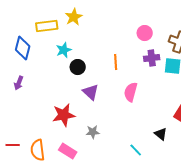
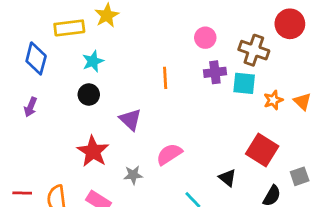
black circle: (78, 67) -> (89, 95), moved
pink semicircle: (131, 92) -> (169, 154), moved, turned 42
red star: (64, 115) -> (93, 151), turned -30

